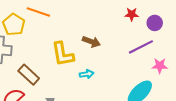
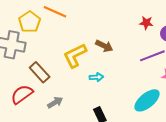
yellow L-shape: (63, 54) -> (75, 55), turned 68

